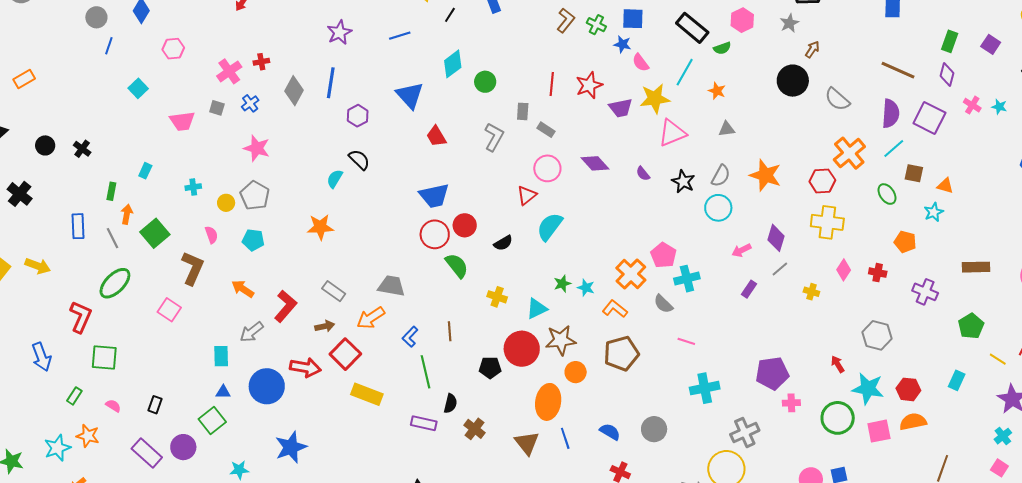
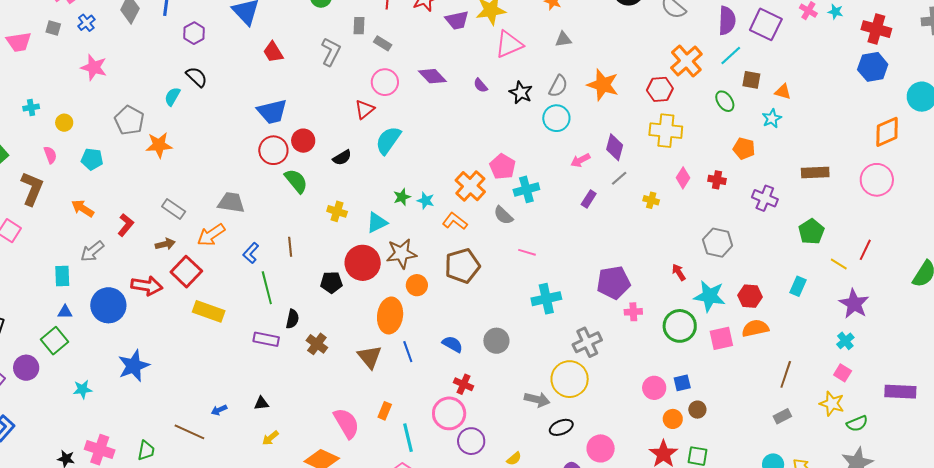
gray pentagon: (255, 196) -> (129, 120), moved
red L-shape: (285, 306) -> (126, 225), size x0.7

